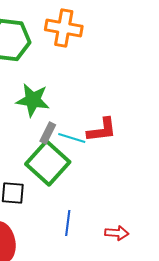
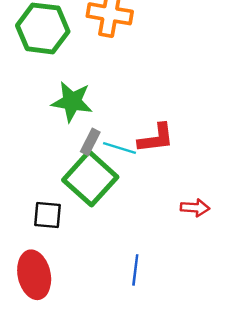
blue line: (68, 223) -> (135, 270), moved
red arrow: (117, 233) -> (195, 208), moved

